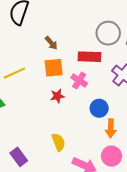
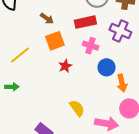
pink cross: (79, 81) -> (91, 46), moved

